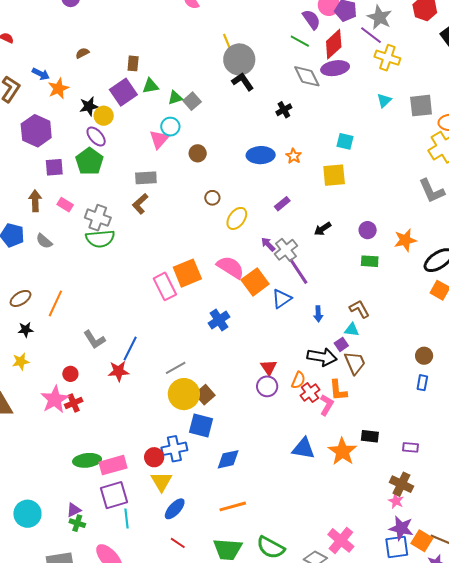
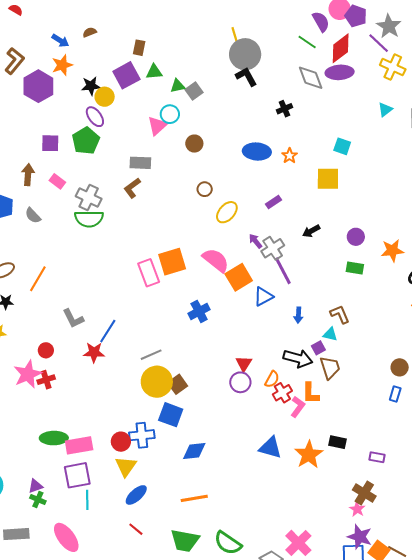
blue arrow: (41, 74) -> (60, 41), moved
purple hexagon: (36, 131) -> (38, 86), moved

